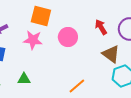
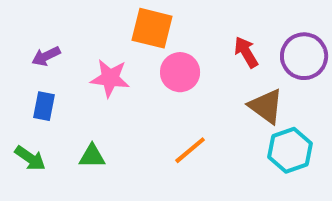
orange square: (41, 16) -> (152, 28), moved
orange line: (77, 86) -> (190, 150), moved

